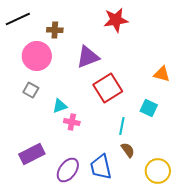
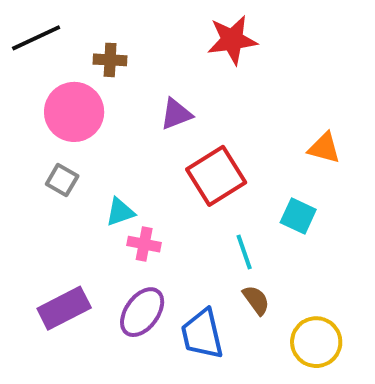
purple triangle: (88, 57) -> (176, 114), size x0.7
cyan line: (122, 126) -> (244, 252), turned -30
purple ellipse: (68, 170) -> (142, 312), moved

